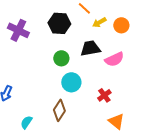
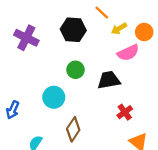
black trapezoid: (90, 48) -> (109, 80), moved
pink semicircle: (114, 59) -> (128, 53), moved
cyan circle: (71, 82) -> (54, 97), moved

